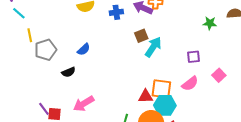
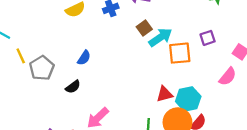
cyan arrow: (153, 47) -> (160, 37), turned 35
pink semicircle: (190, 84) -> (228, 77), moved
orange square: (161, 89) -> (180, 53), moved

